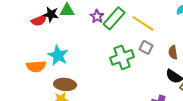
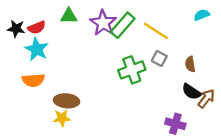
black star: (51, 14) -> (16, 29), moved
purple star: (97, 16) -> (103, 23), size x1.6
cyan star: (58, 55) -> (37, 49), moved

